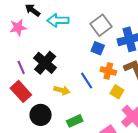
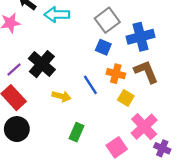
purple line: (21, 67) -> (14, 70), turned 72
black circle: (41, 115) -> (17, 129), moved
green rectangle: (75, 121) -> (77, 132), turned -42

